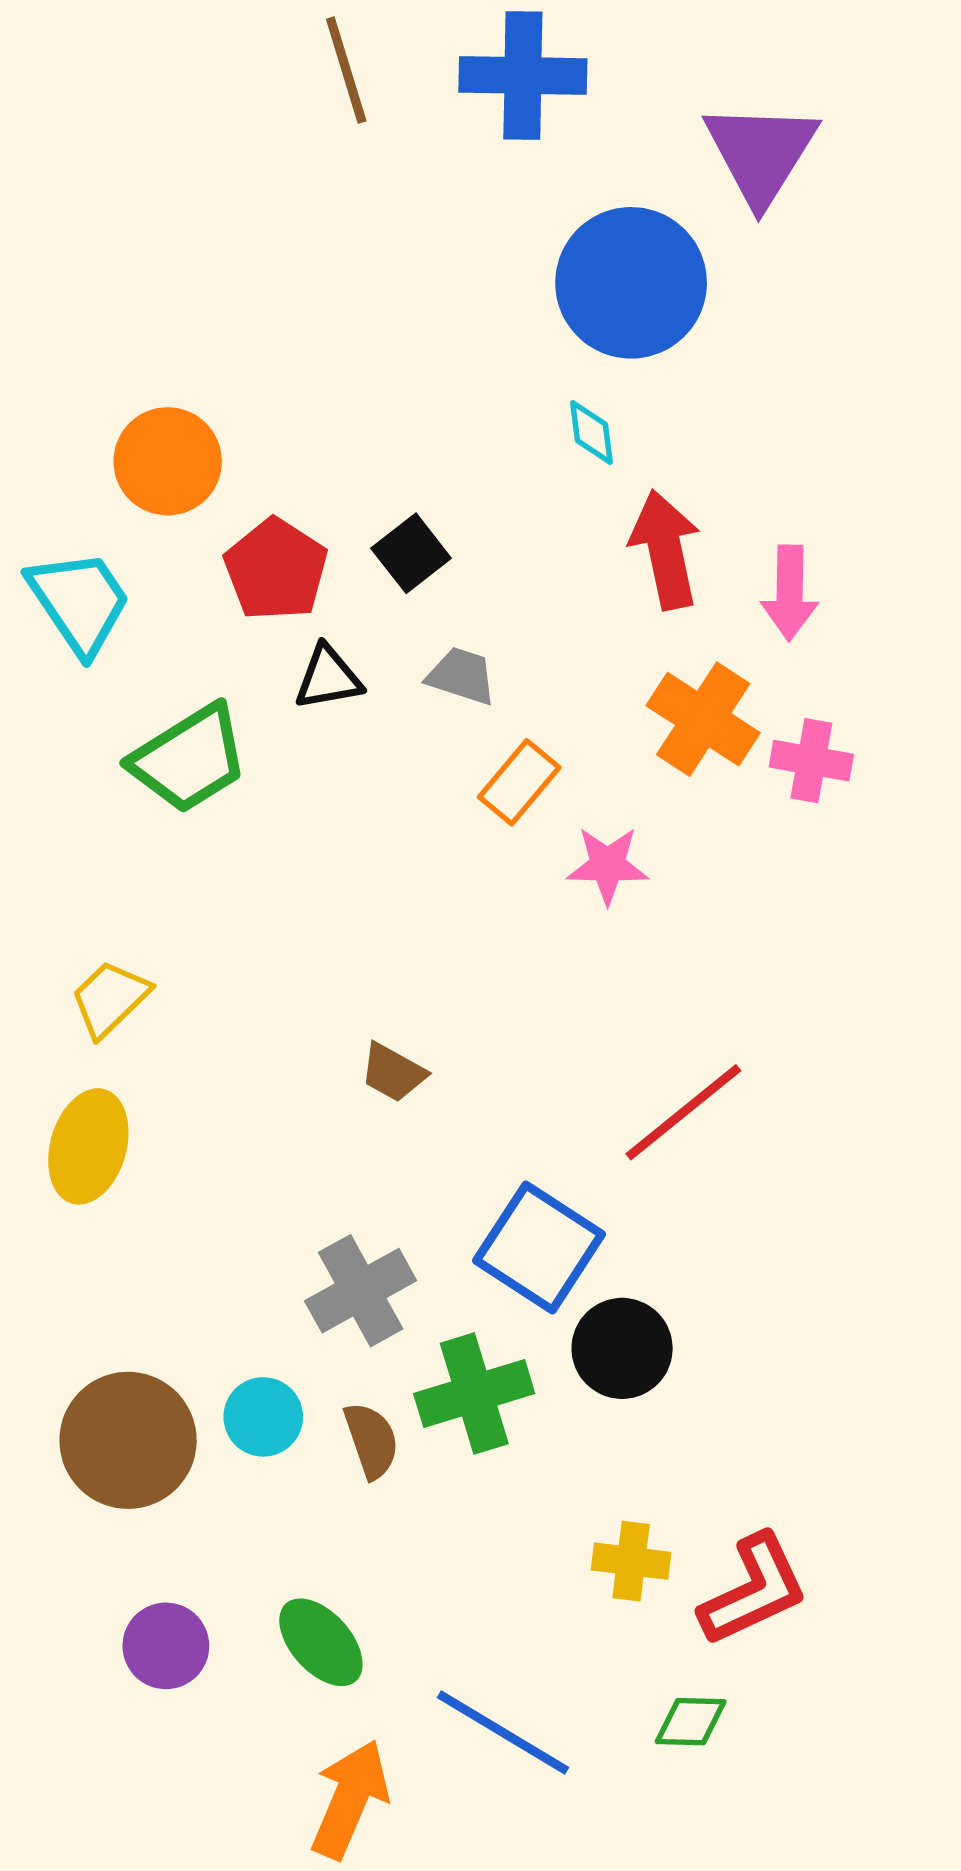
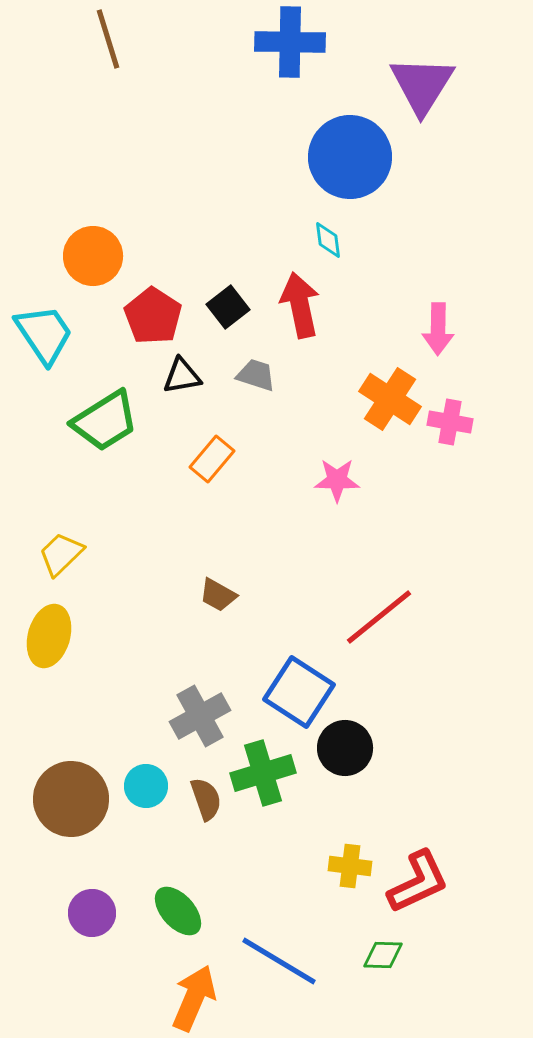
brown line: (346, 70) -> (108, 39), moved
red arrow: (665, 550) -> (300, 305), moved
orange rectangle: (519, 782) -> (212, 459), moved

